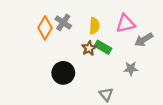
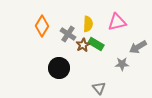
gray cross: (63, 22) -> (68, 34), moved
gray arrow: (144, 40) -> (138, 47), moved

